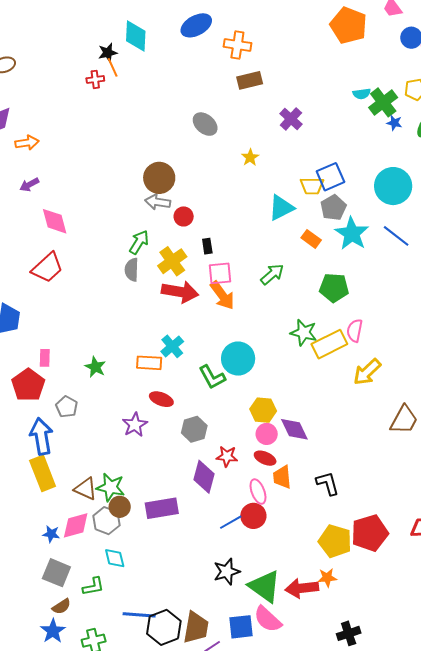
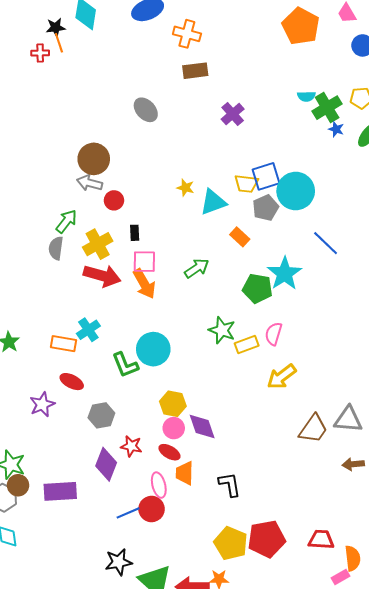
yellow star: (250, 157) -> (185, 188), moved, turned -30
cyan circle: (393, 186) -> (296, 191), moved
cyan star: (352, 234) -> (285, 274), moved
yellow rectangle: (329, 344) -> (247, 345), size x0.7

